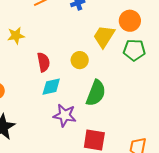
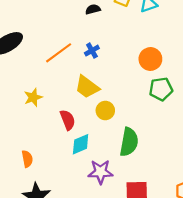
yellow trapezoid: (104, 36) -> (87, 87), moved, turned -75

